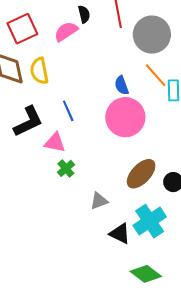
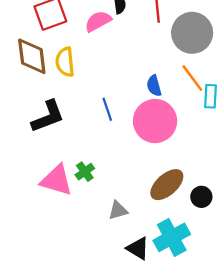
blue line: (68, 111) -> (107, 109), moved
pink triangle: (55, 143) -> (56, 180), moved, size x1.4

